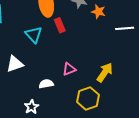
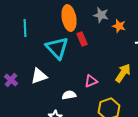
cyan triangle: (34, 35) -> (57, 48), size x1.4
yellow arrow: (105, 72) -> (123, 73), moved

